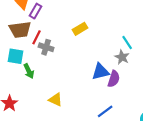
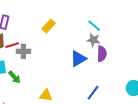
red line: (36, 37) -> (12, 45), turned 64
purple semicircle: (114, 79) -> (102, 54), moved

